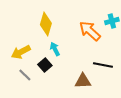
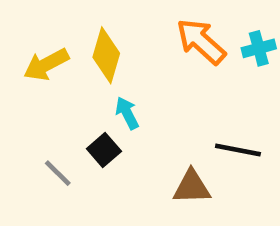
orange arrow: (90, 31) -> (201, 41), moved
yellow arrow: (21, 52) -> (46, 64), moved

